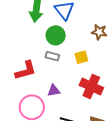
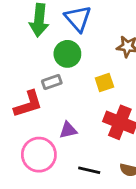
gray rectangle: (52, 56) -> (52, 82), moved, turned -32

